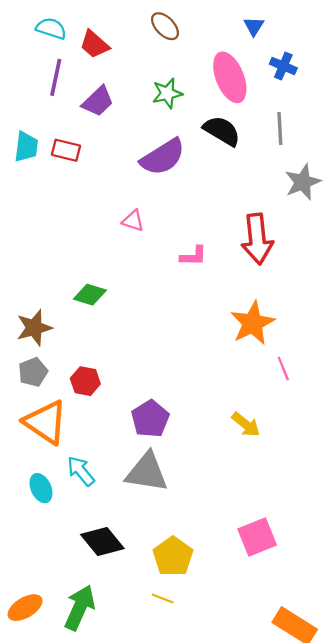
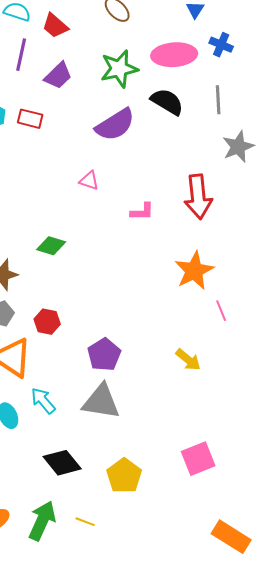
pink ellipse: (230, 77) -> (174, 55), turned -72
green star: (167, 93) -> (119, 69), size x1.4
yellow line: (163, 598) -> (85, 522), moved

